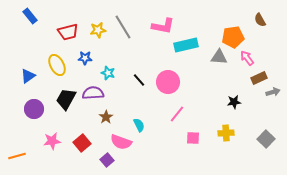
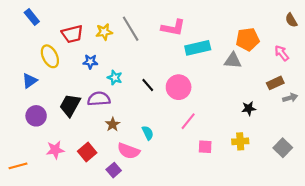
brown semicircle: (260, 20) -> (291, 20), moved
pink arrow: (247, 58) -> (282, 53), moved
yellow ellipse: (57, 65) -> (50, 56), moved

